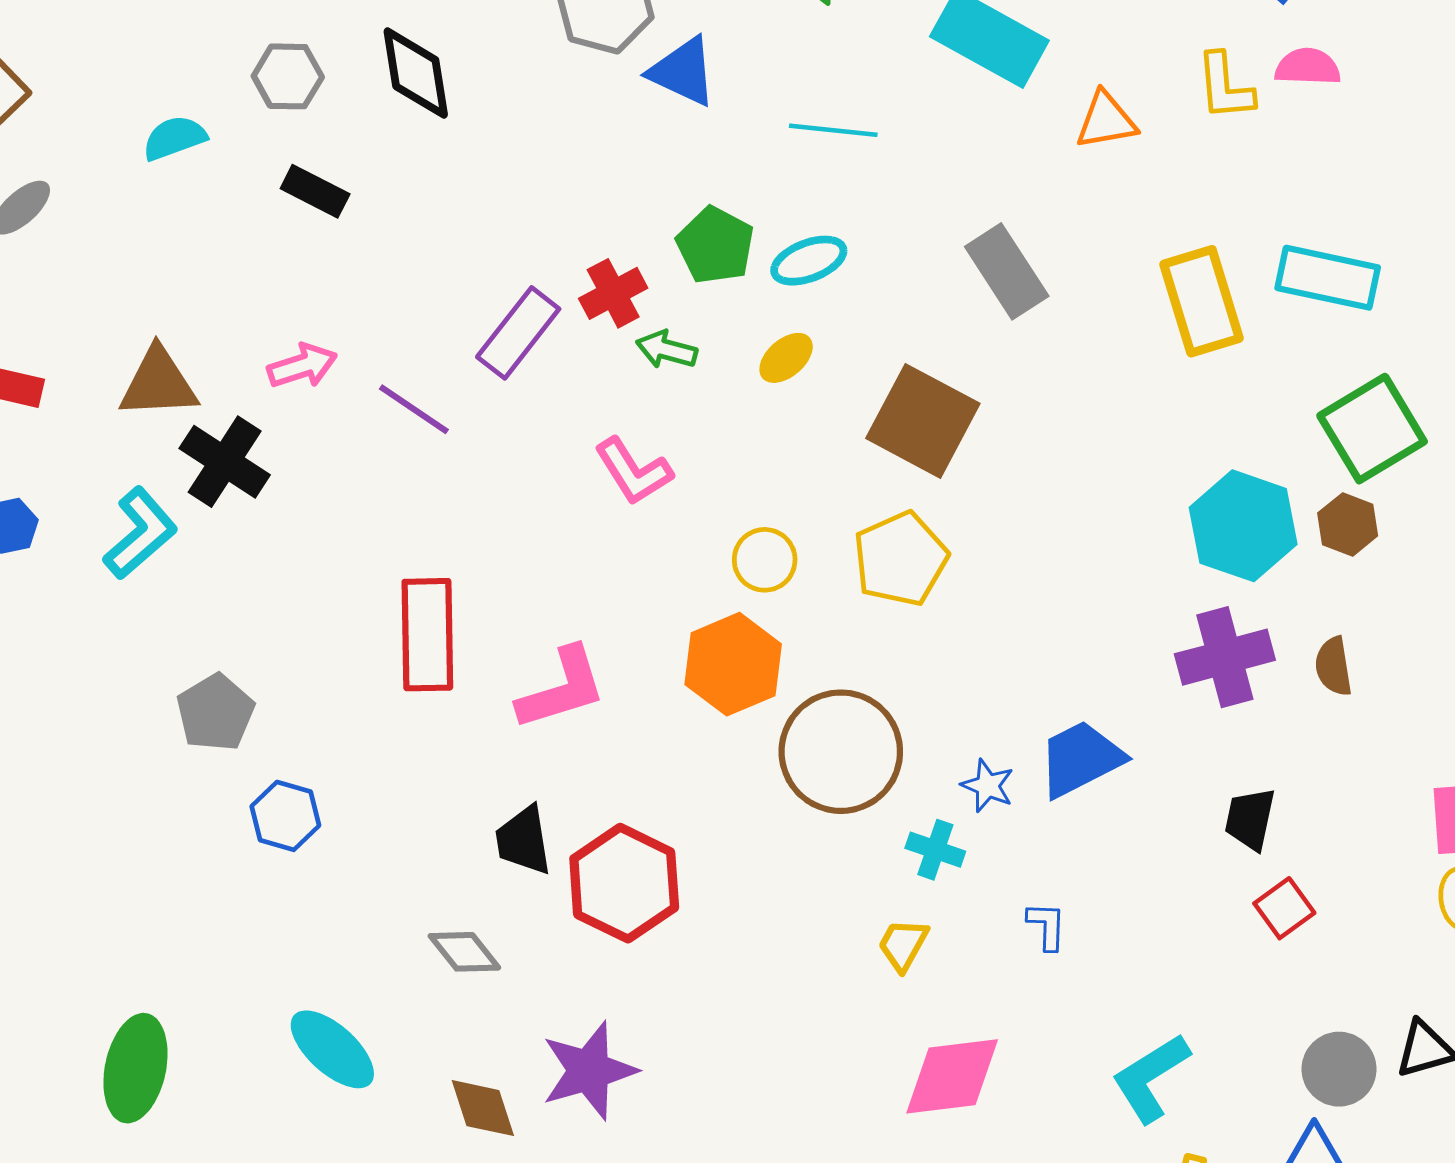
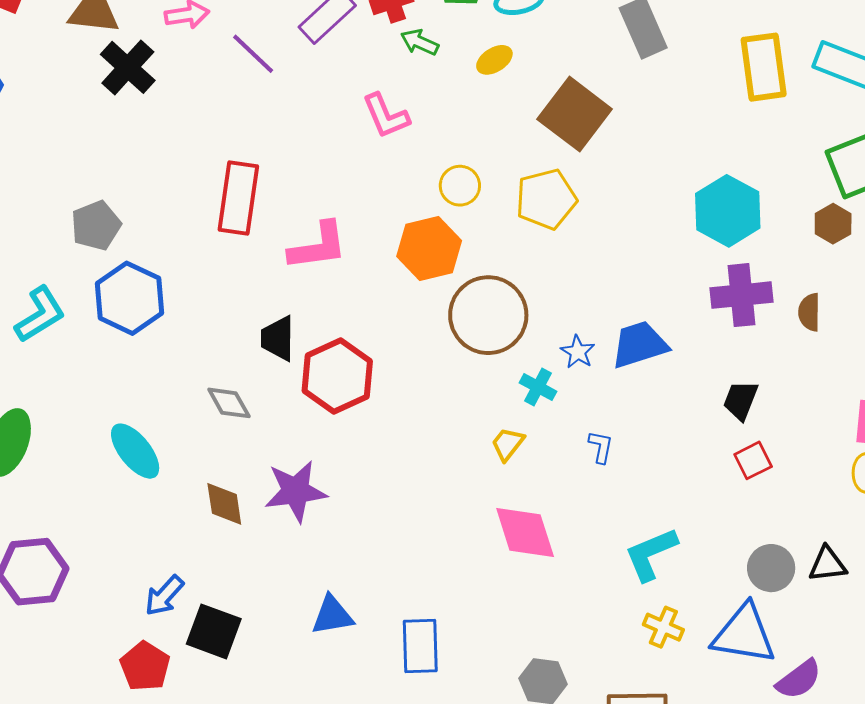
cyan hexagon: (1243, 526) -> (728, 211), moved
cyan L-shape: (140, 533) -> (40, 315), moved
blue hexagon: (285, 816) -> (130, 298), size x1.6
pink diamond: (952, 1076) -> (525, 532), turned 70

